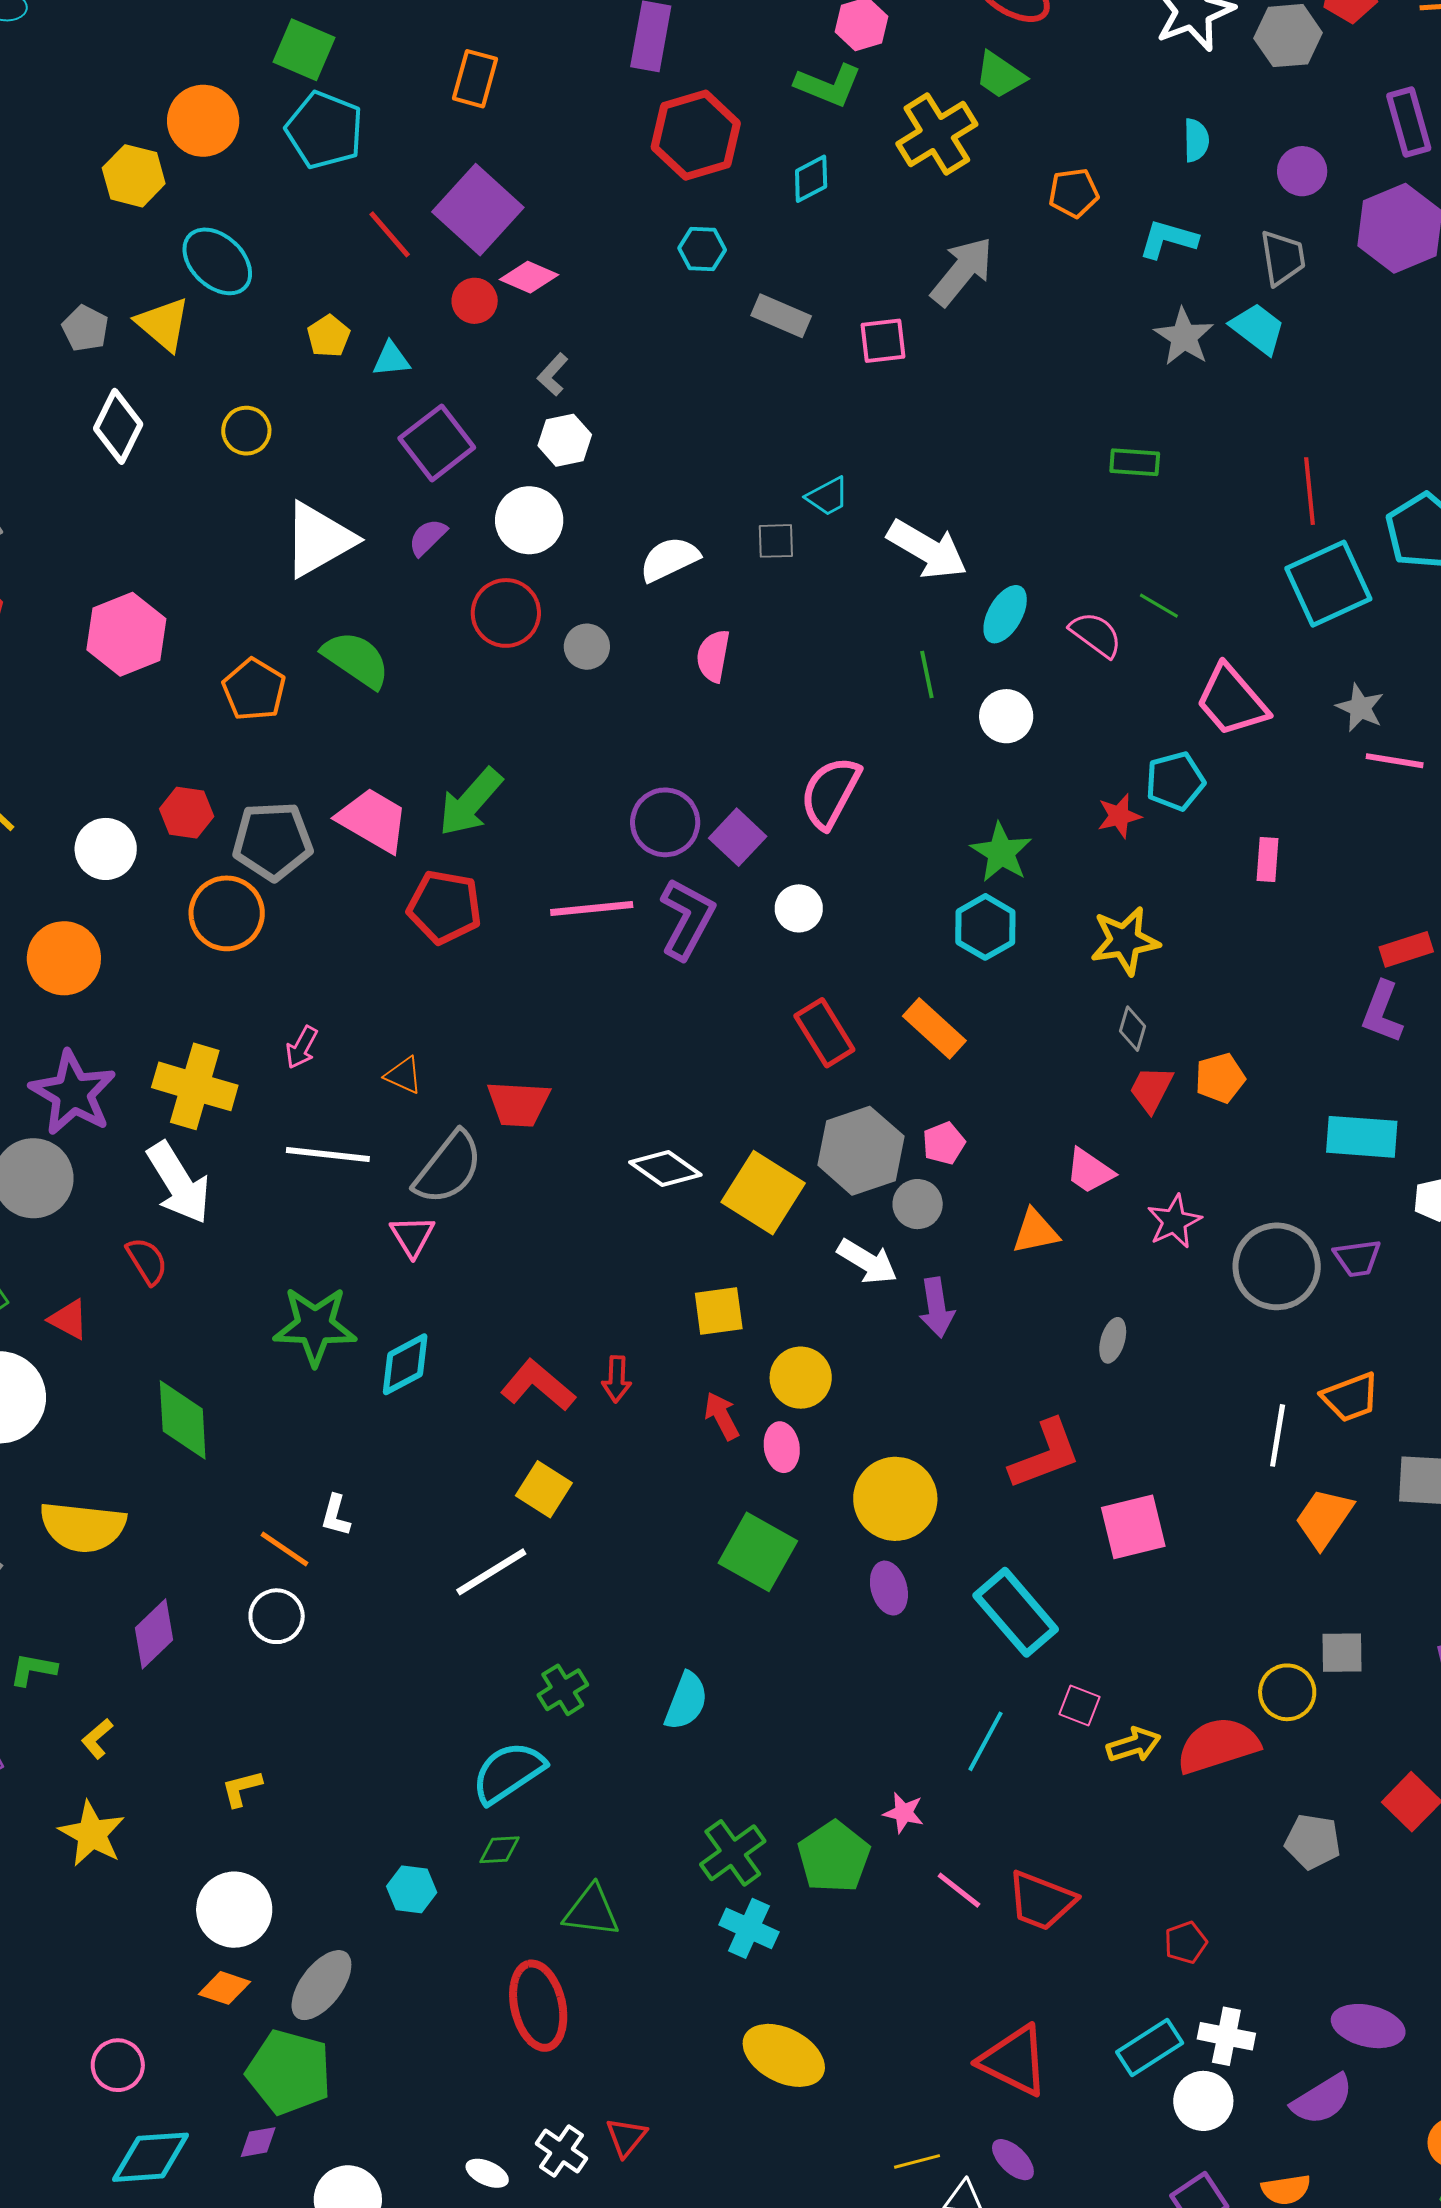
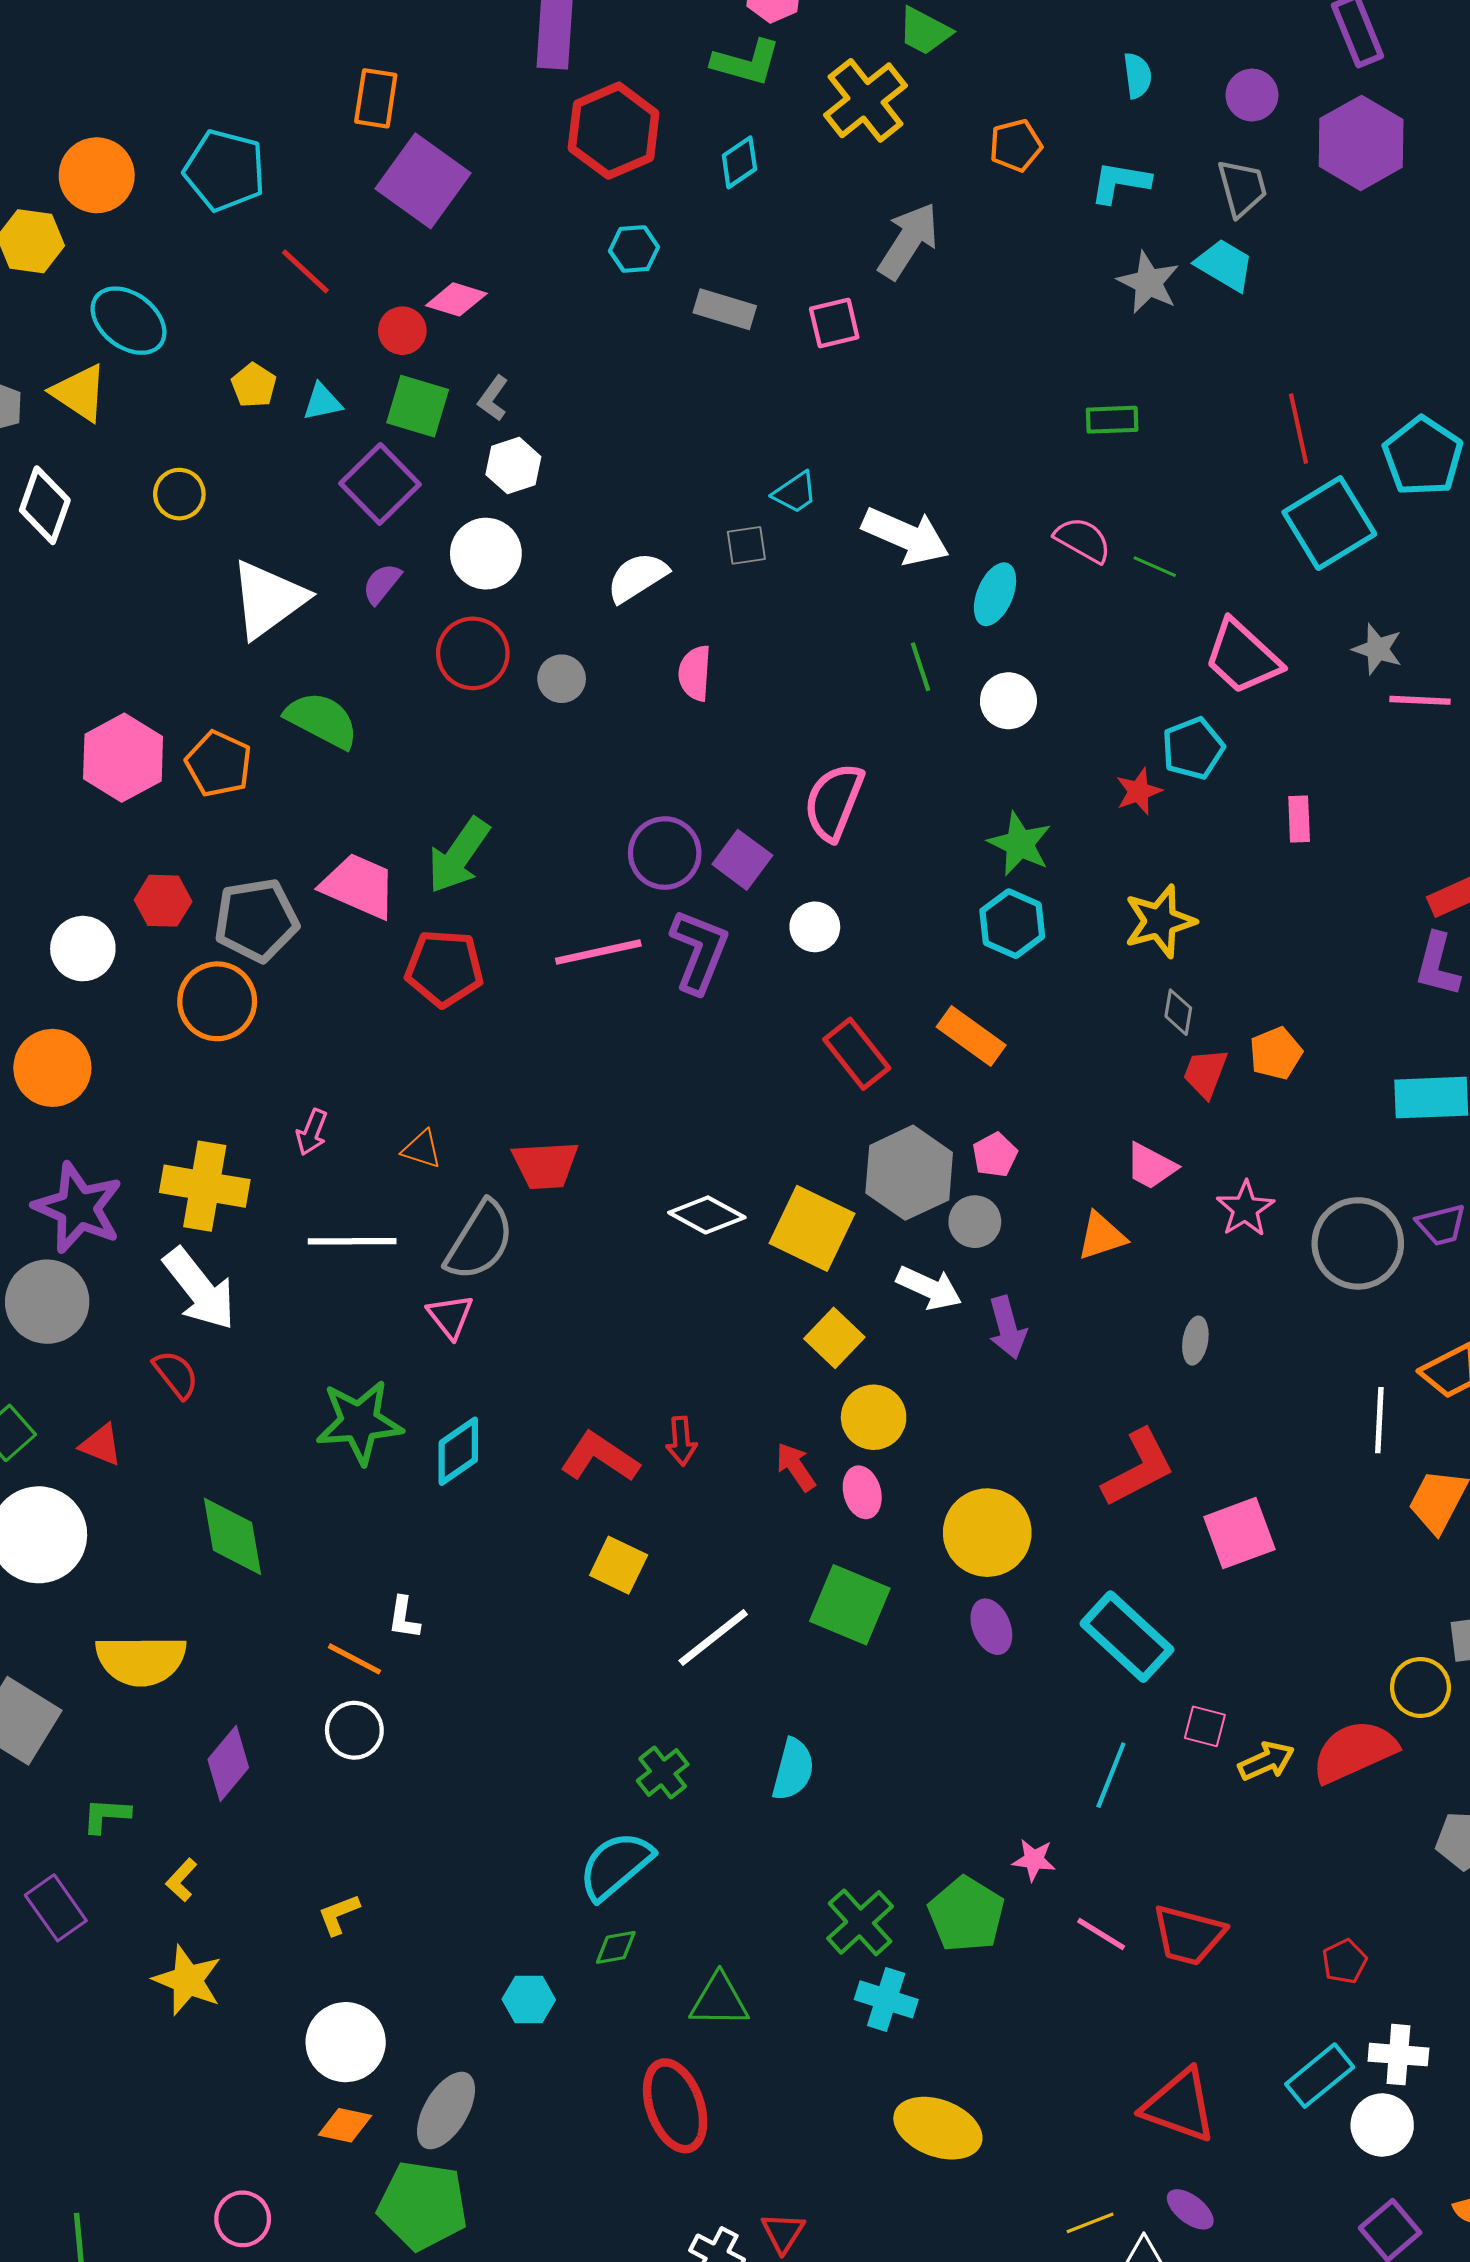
green square: (304, 50) -> (418, 406), moved
purple square: (478, 210) -> (423, 181), moved
pink hexagon: (126, 634) -> (123, 758), moved
pink semicircle: (1096, 635) -> (1083, 540), moved
yellow square: (719, 1311) -> (834, 1338), moved, turned -32
white line: (491, 1572) -> (713, 1637), moved

